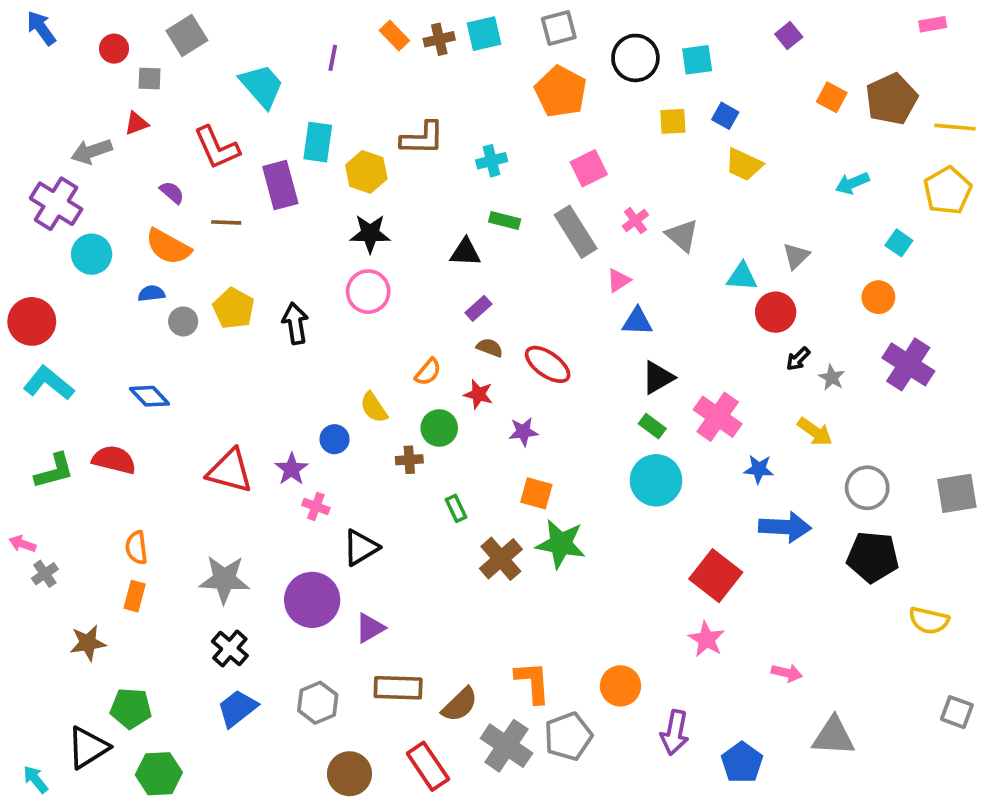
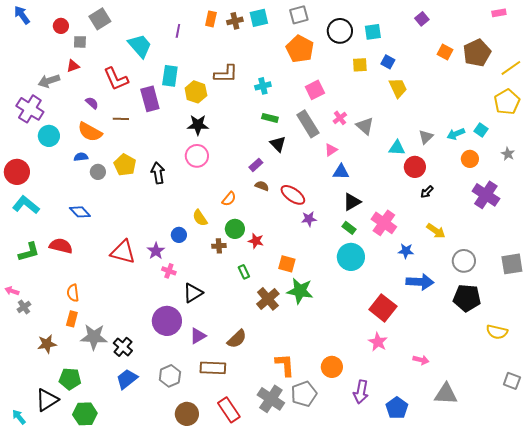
orange rectangle: (394, 36) -> (211, 19), turned 56
yellow line: (955, 127) -> (511, 68), turned -40
yellow trapezoid: (744, 164) -> (398, 88), turned -140
cyan arrow: (852, 183) -> (456, 134), moved
black triangle: (465, 252) -> (278, 144), moved, turned 42
gray star: (832, 378) -> (508, 154), moved
red star: (478, 394) -> (256, 241), moved
purple star: (523, 432) -> (309, 219), moved
gray star: (224, 579) -> (94, 337), moved
brown semicircle: (460, 705) -> (237, 339), moved

